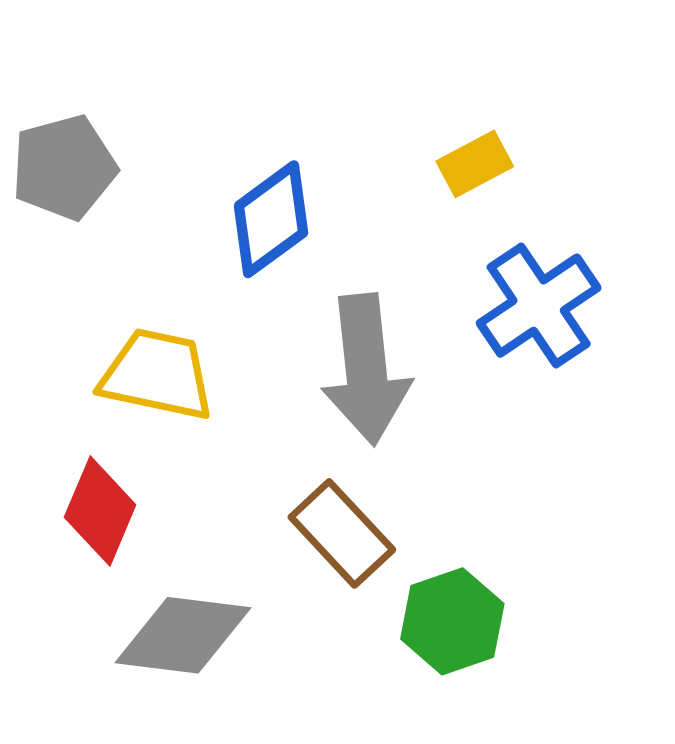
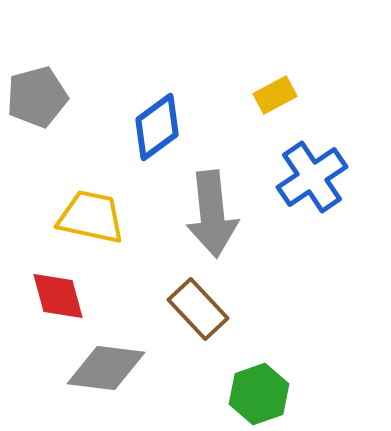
red diamond: (100, 511) -> (58, 296), turned -38
green hexagon: (452, 621) -> (259, 394), moved

